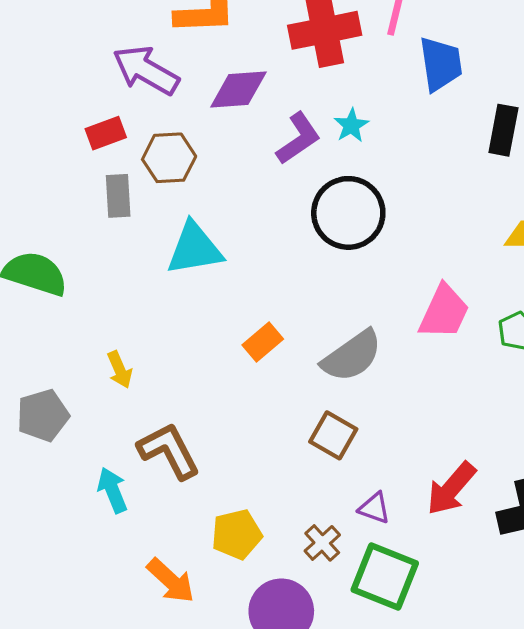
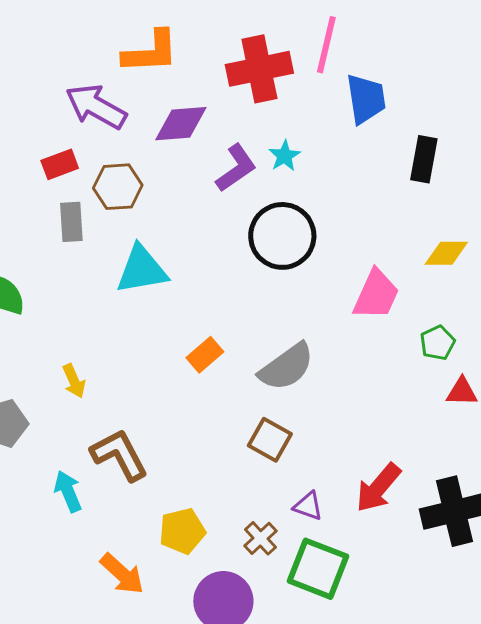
pink trapezoid: (444, 312) -> (376, 295), moved

